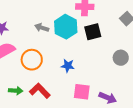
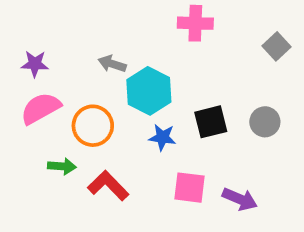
cyan hexagon: (66, 27) -> (149, 91), moved
black square: (93, 32) -> (211, 122), moved
green arrow: (16, 91) -> (62, 166), moved

